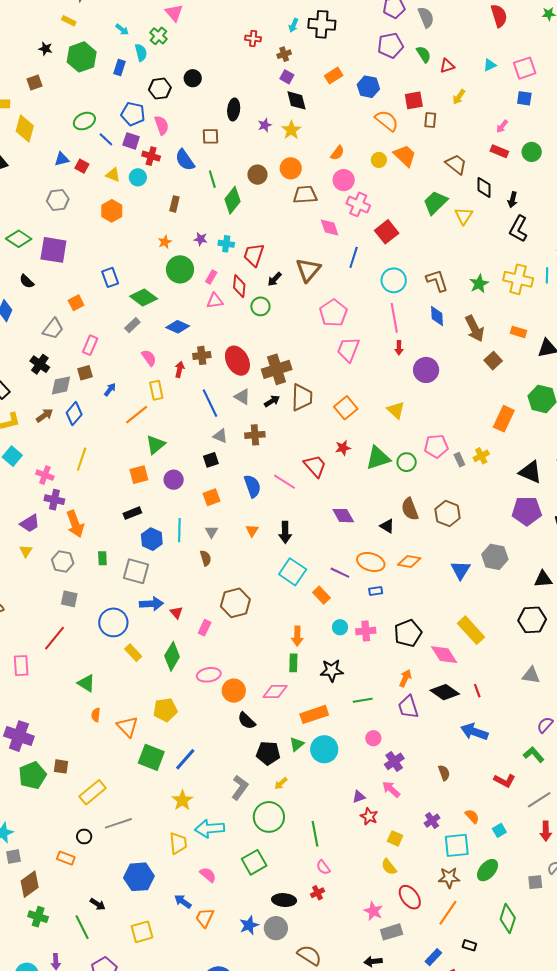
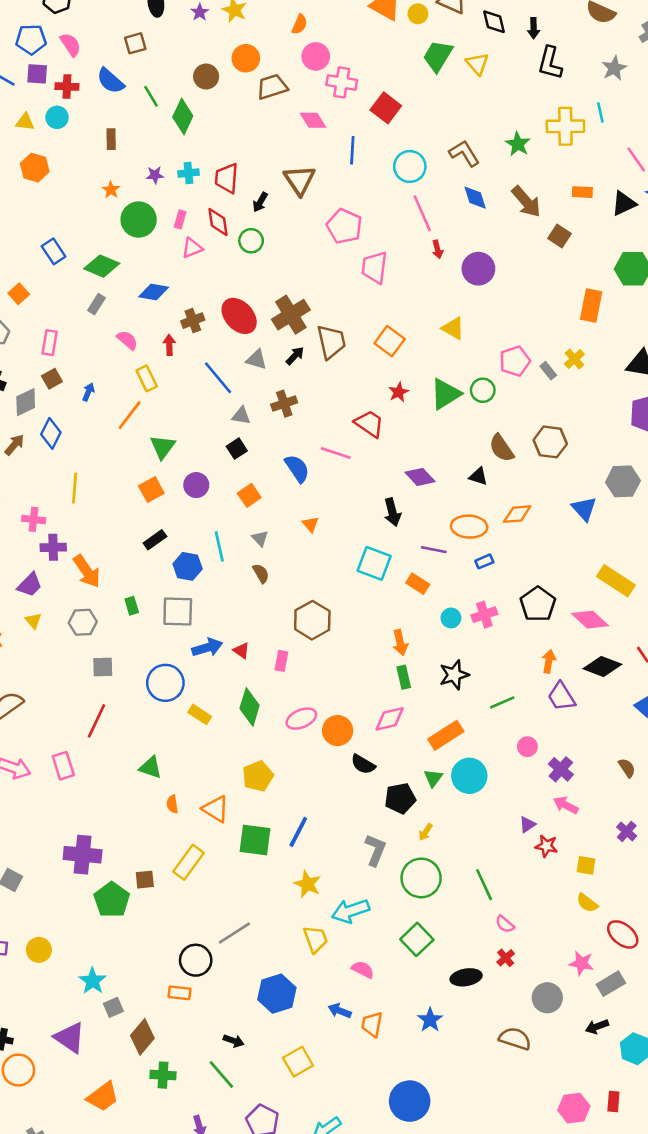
yellow circle: (379, 160) -> (418, 14), moved
black arrow: (285, 532) -> (392, 512), moved
yellow rectangle: (93, 792) -> (188, 862), moved
black circle: (84, 836) -> (196, 960), size x1.6
gray circle: (276, 928) -> (547, 998), moved

